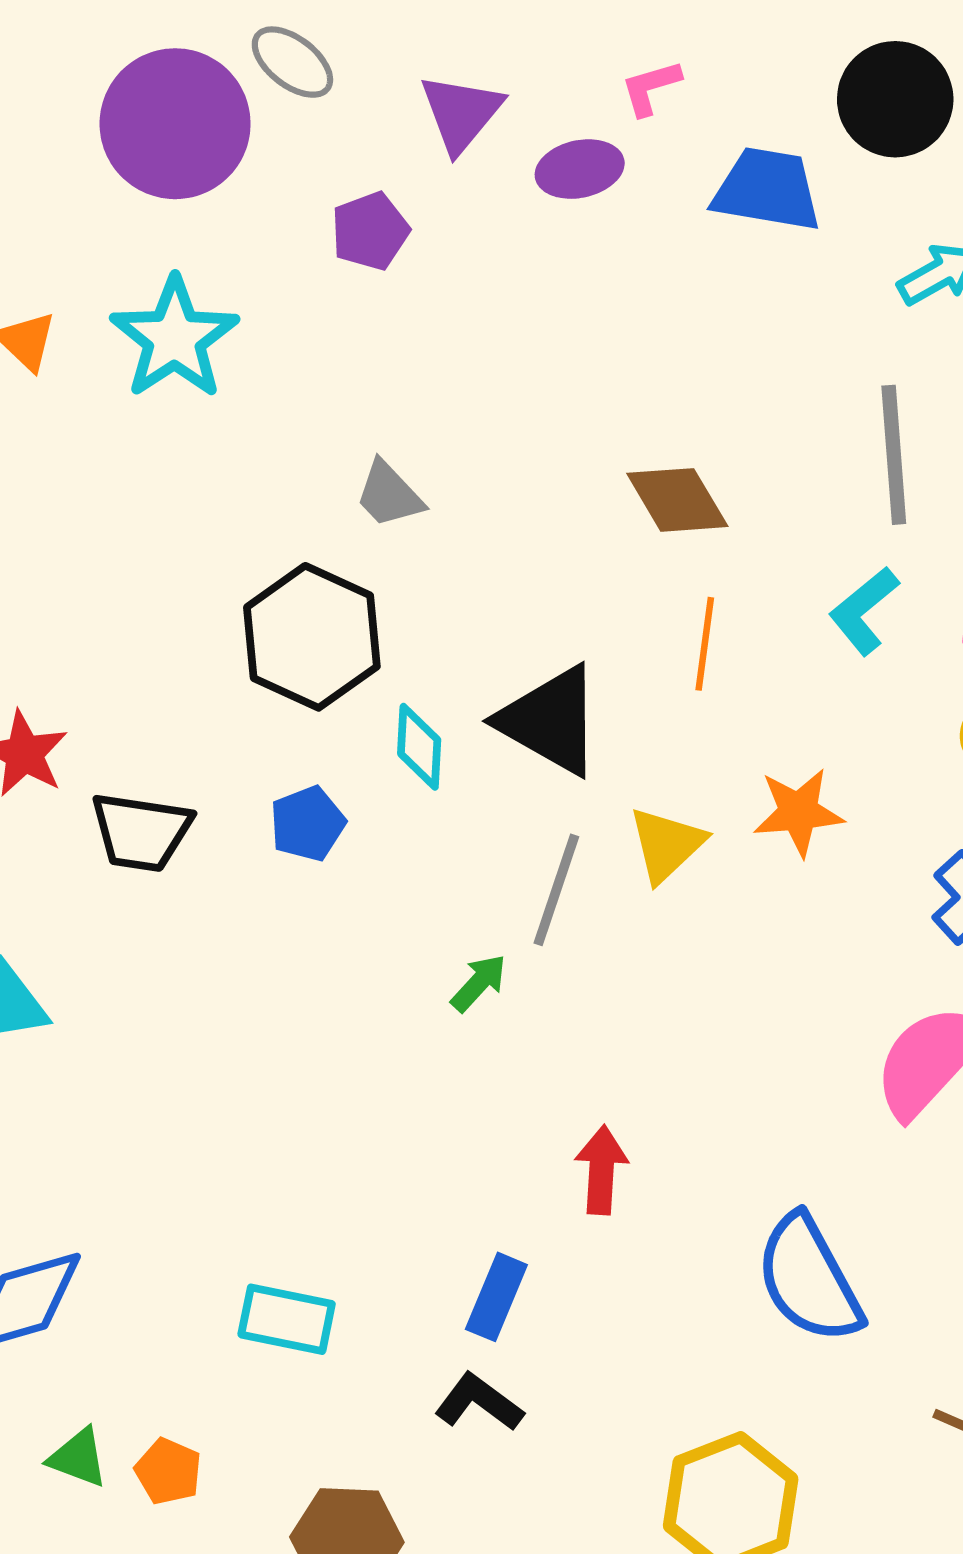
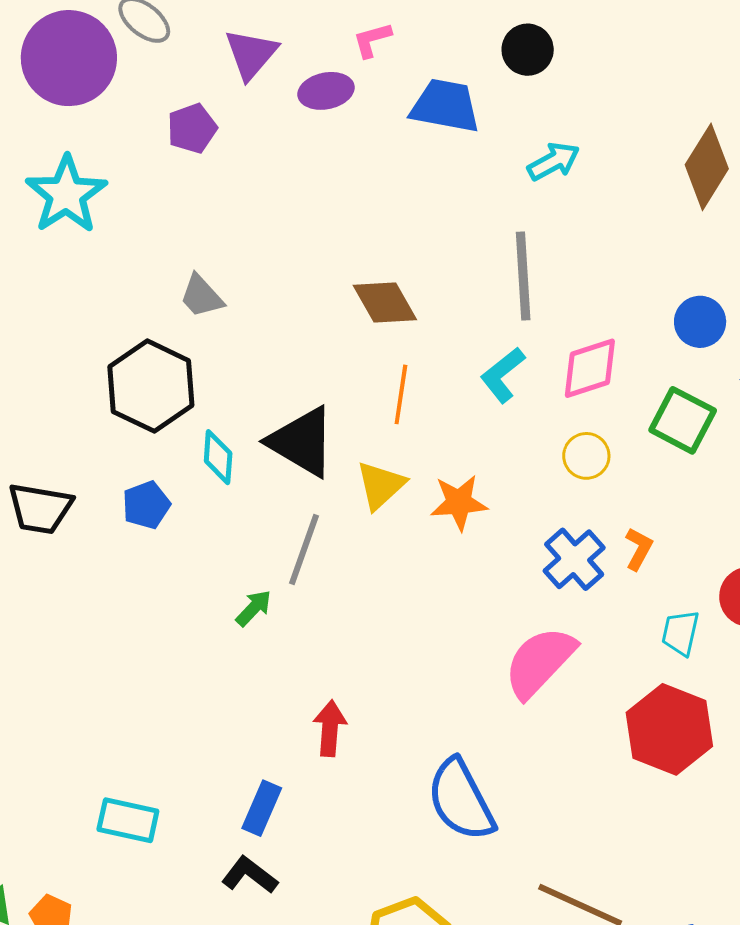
black circle: (895, 99) -> (528, 50), size x0.7
yellow triangle: (667, 845) -> (381, 485), moved

